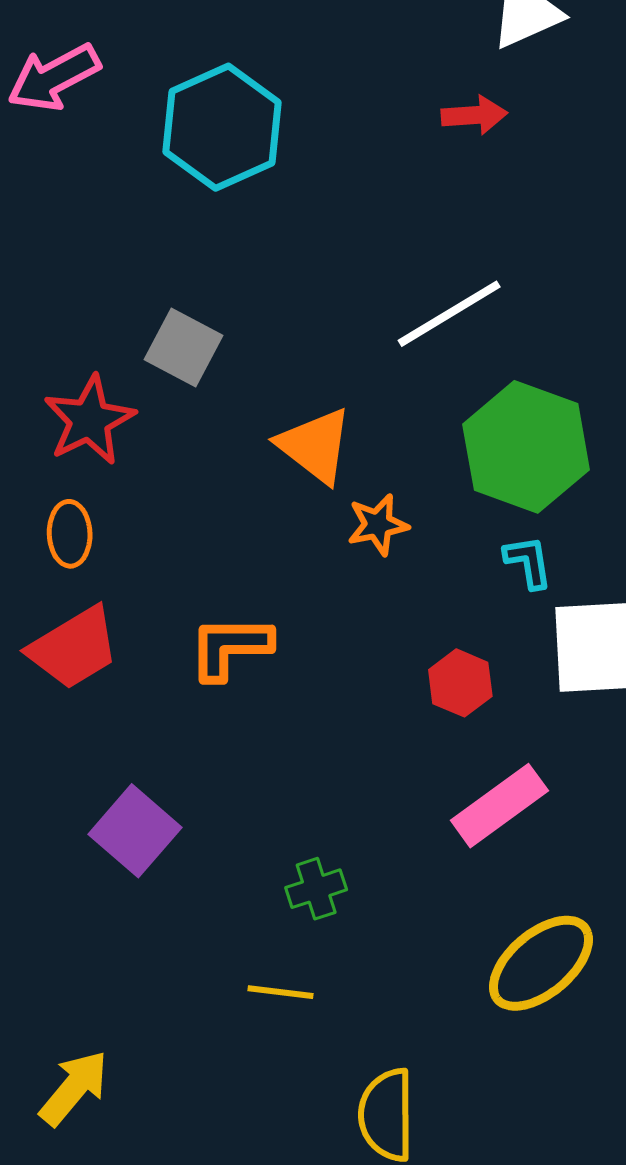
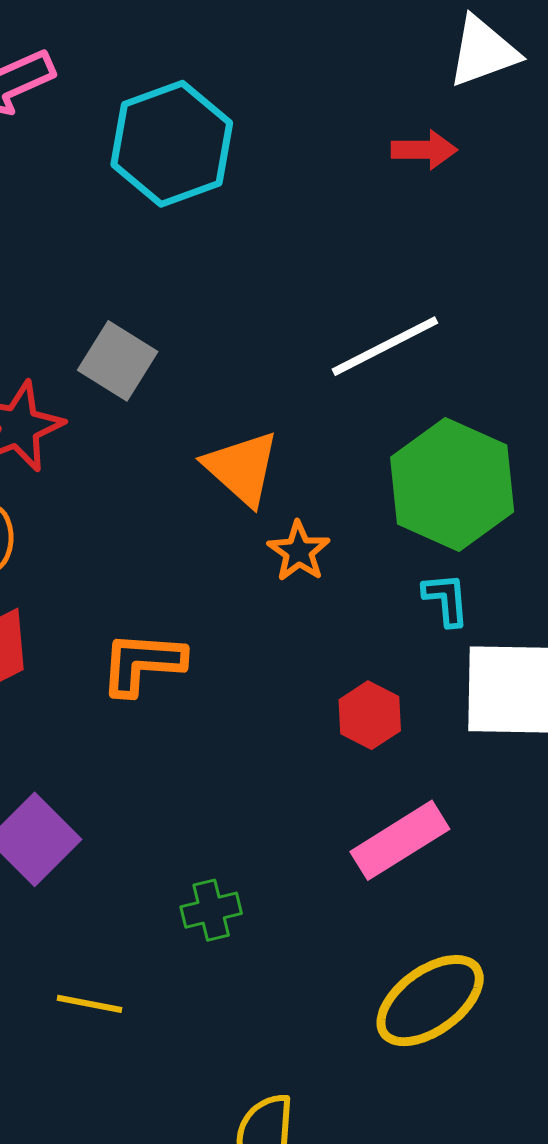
orange star: (378, 525) -> (299, 551), turned -30
yellow line: (280, 992) -> (89, 1004), moved

